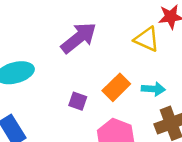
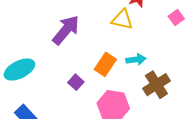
purple square: (78, 101) -> (76, 82), turned 35

